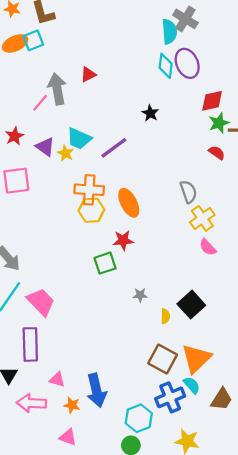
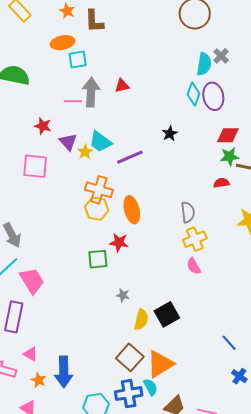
gray cross: (185, 19) -> (221, 56), size x0.7
cyan square: (33, 40) -> (78, 59), moved
pink line: (40, 103) -> (73, 101), turned 36
red star: (15, 136) -> (43, 126), turned 30
red semicircle: (217, 153) -> (221, 183), turned -56
yellow semicircle: (165, 316) -> (141, 320), size x1.5

